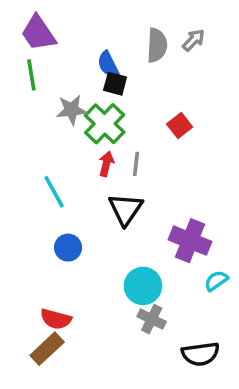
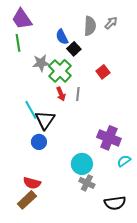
black square: (115, 84) -> (74, 49), moved, turned 32
red arrow: (106, 164) -> (61, 94), turned 144
black triangle: (126, 209) -> (45, 120), moved

